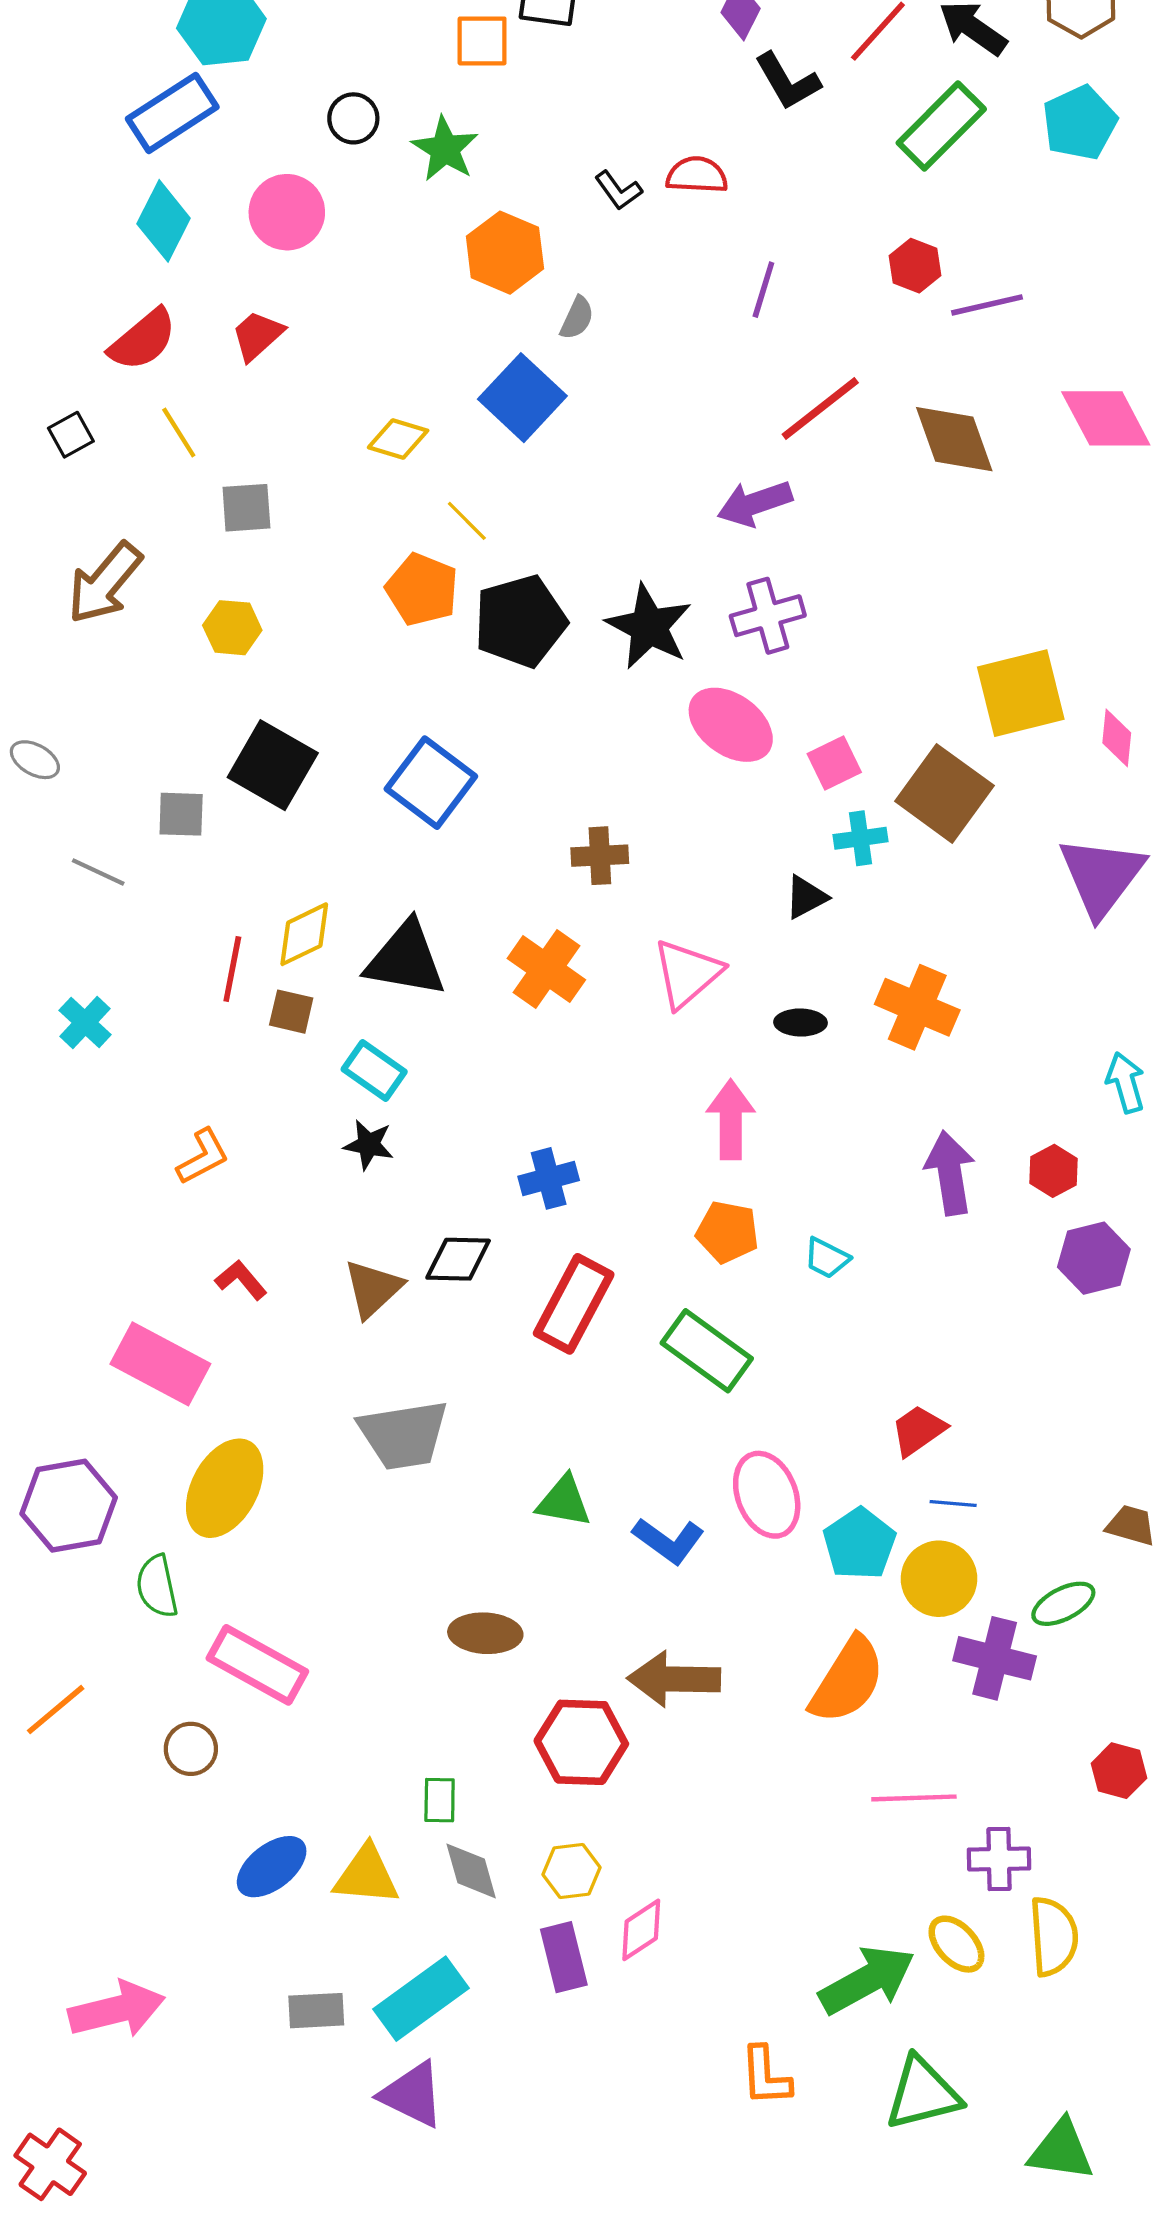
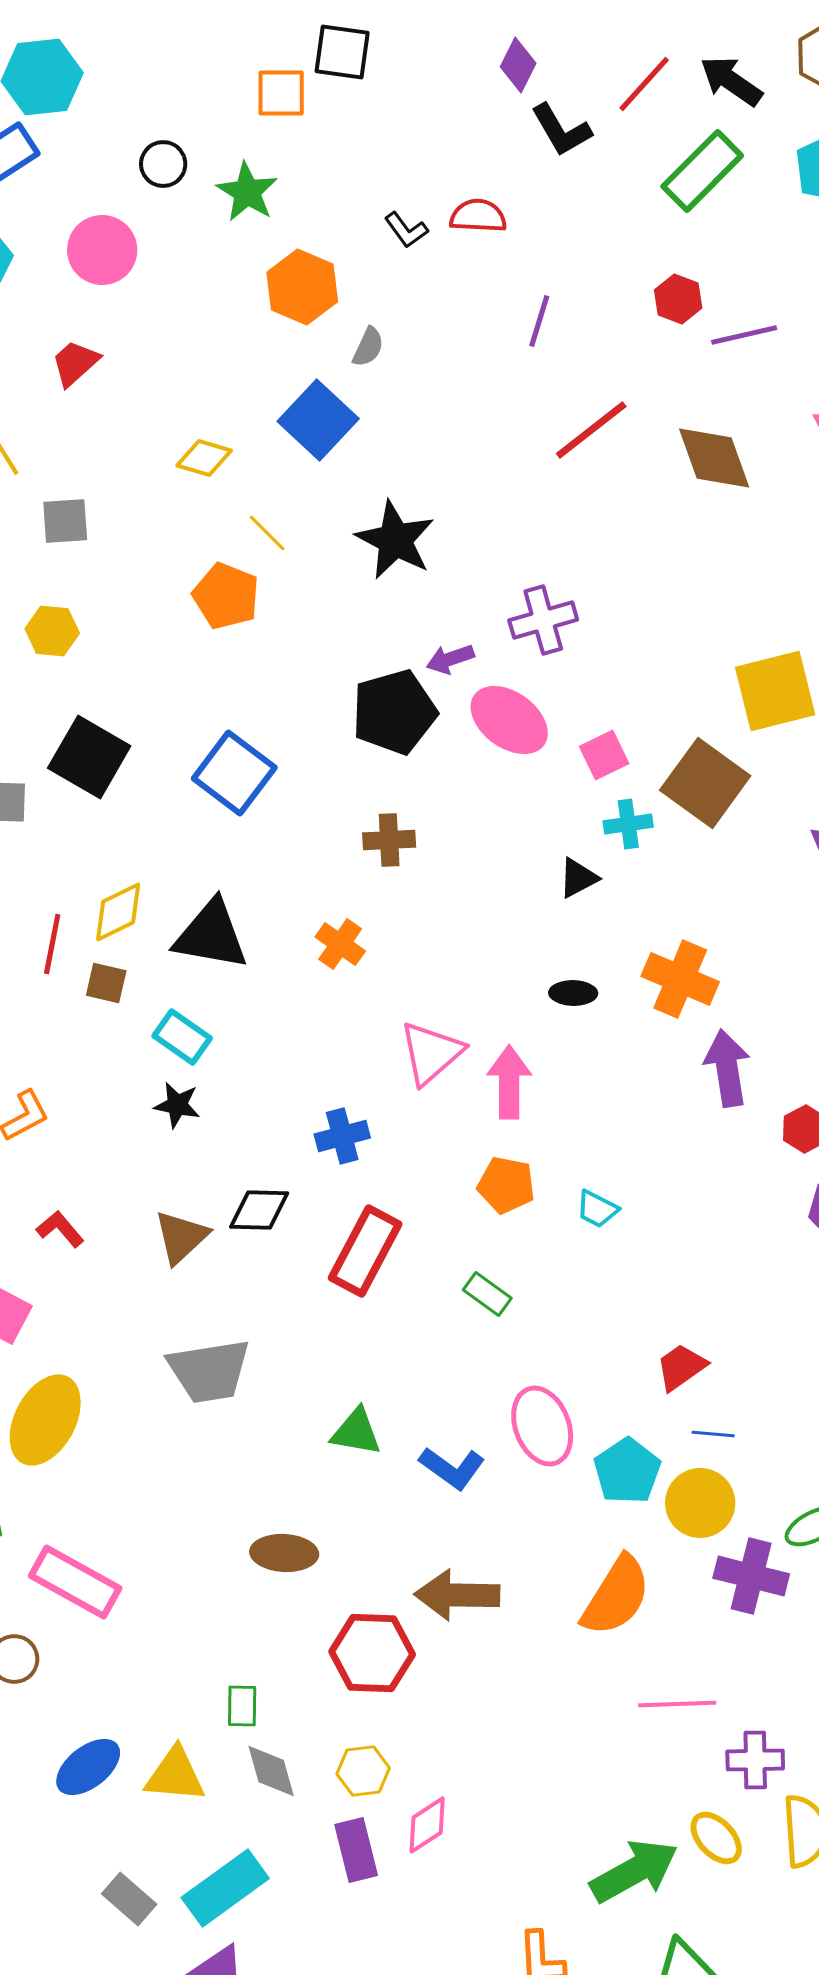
purple arrow: (755, 503) -> (450, 659), moved, size x0.7
black pentagon: (520, 621) -> (394, 712), moved
black star: (649, 627) -> (395, 540), moved
orange cross: (546, 969) -> (340, 944), size x0.7
pink triangle: (687, 973) -> (431, 1053), moved
purple arrow: (950, 1173) -> (727, 1068), moved
green rectangle: (707, 1351) -> (487, 1294), size x0.6
gray rectangle: (316, 2011) -> (129, 1899), turned 44

